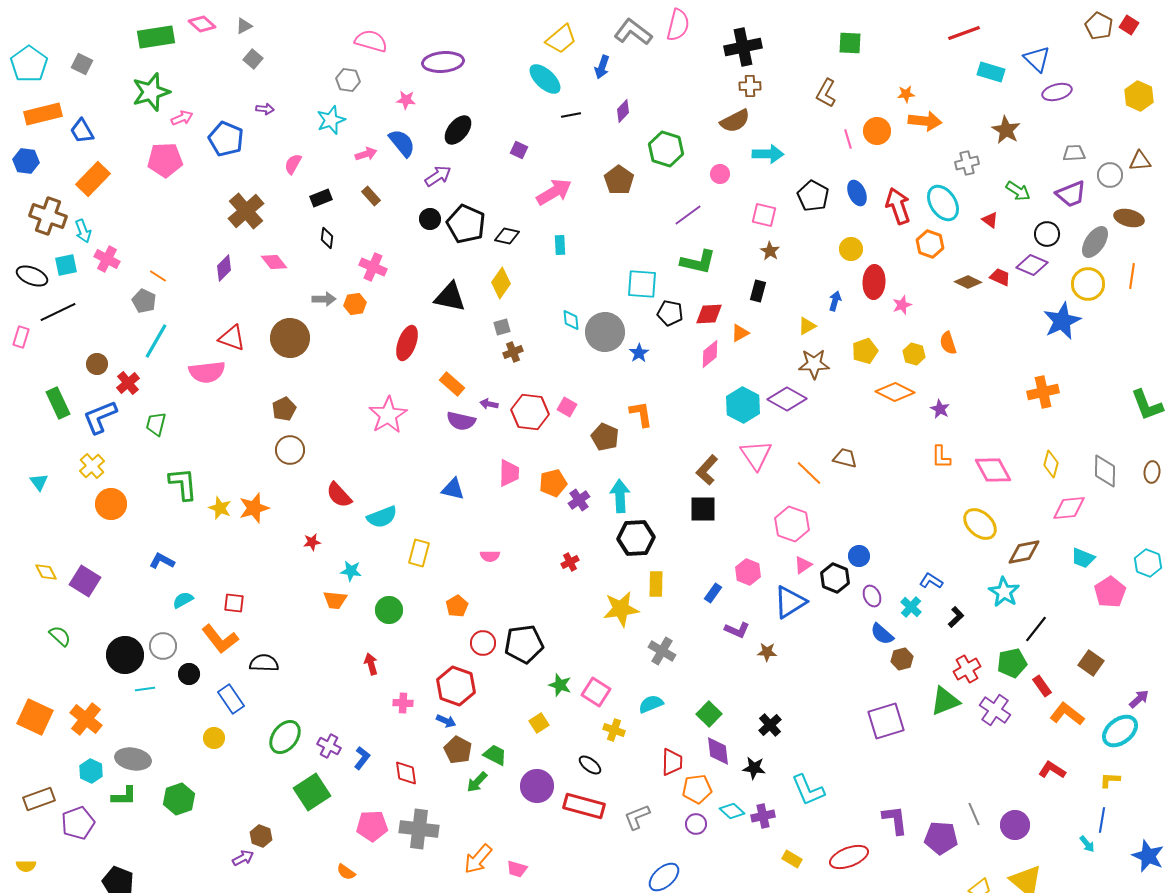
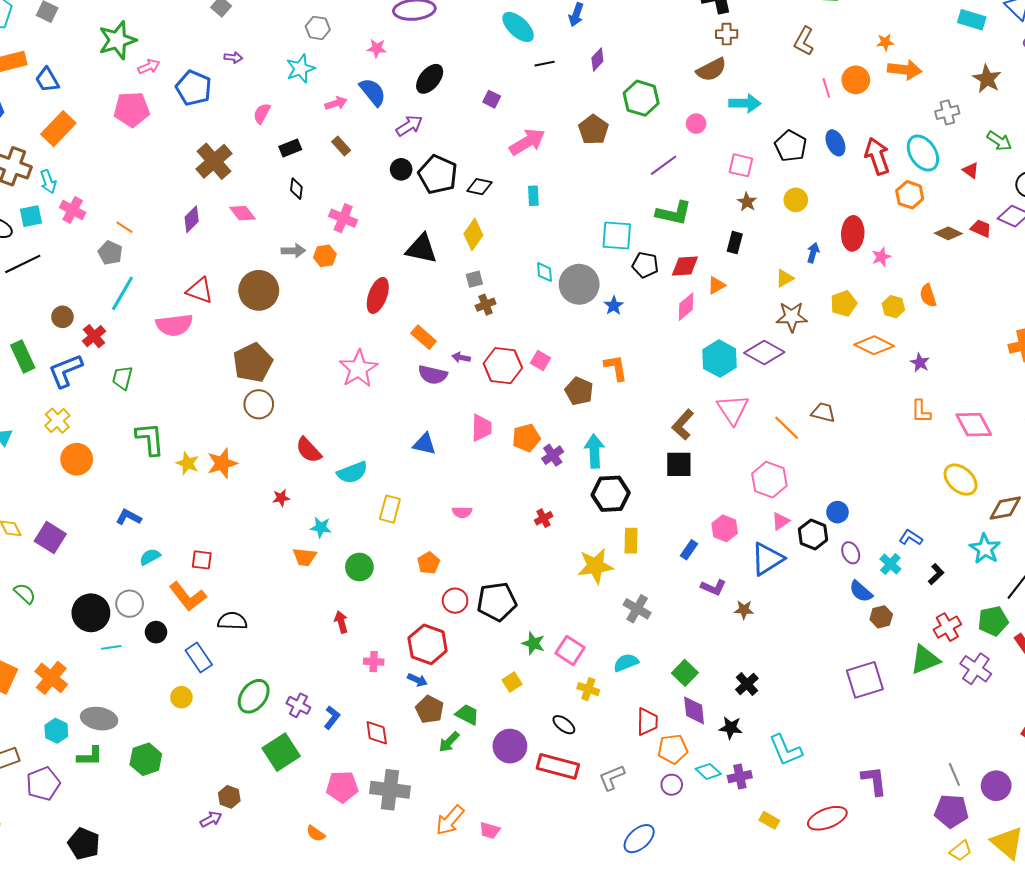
yellow circle: (851, 249) -> (796, 200), moved
brown pentagon: (284, 409) -> (253, 363), size x1.6
purple pentagon: (941, 838) -> (951, 811), moved

